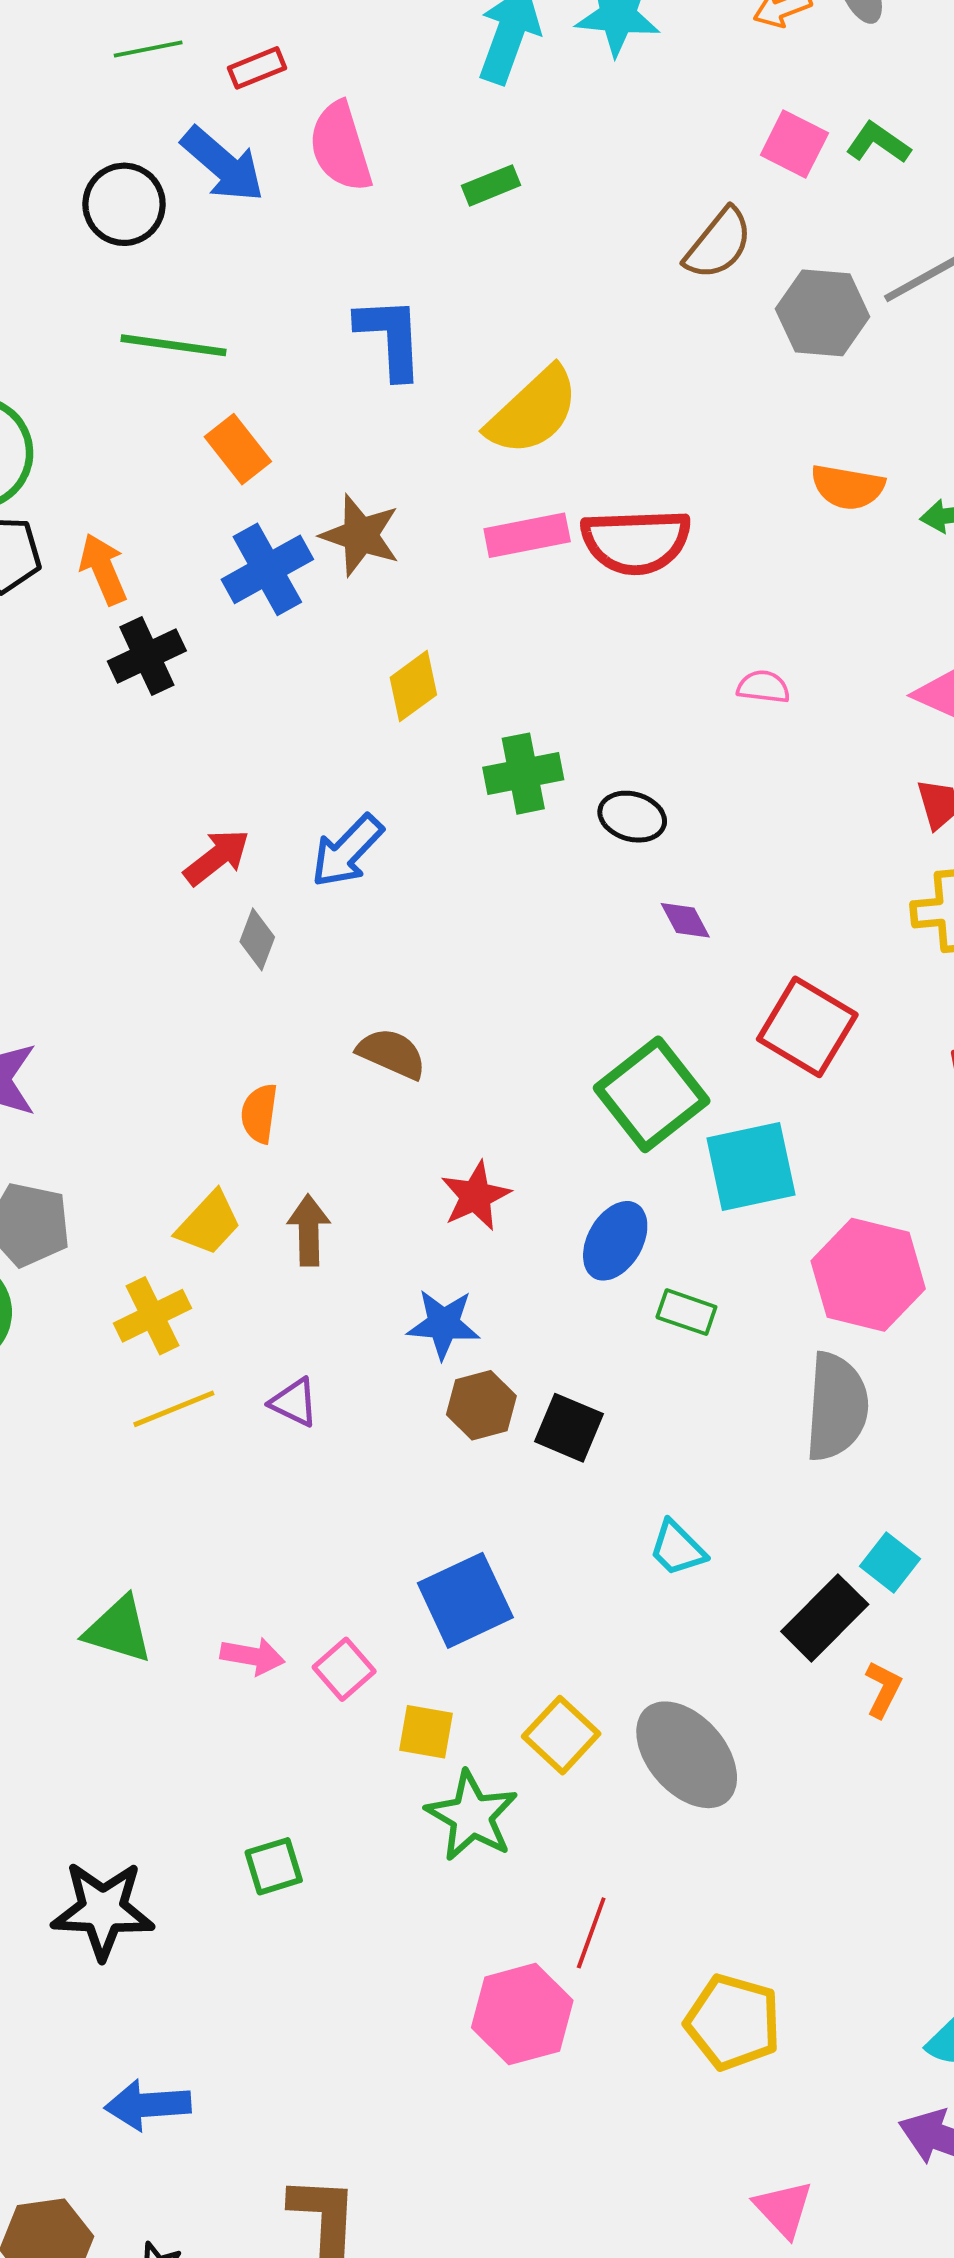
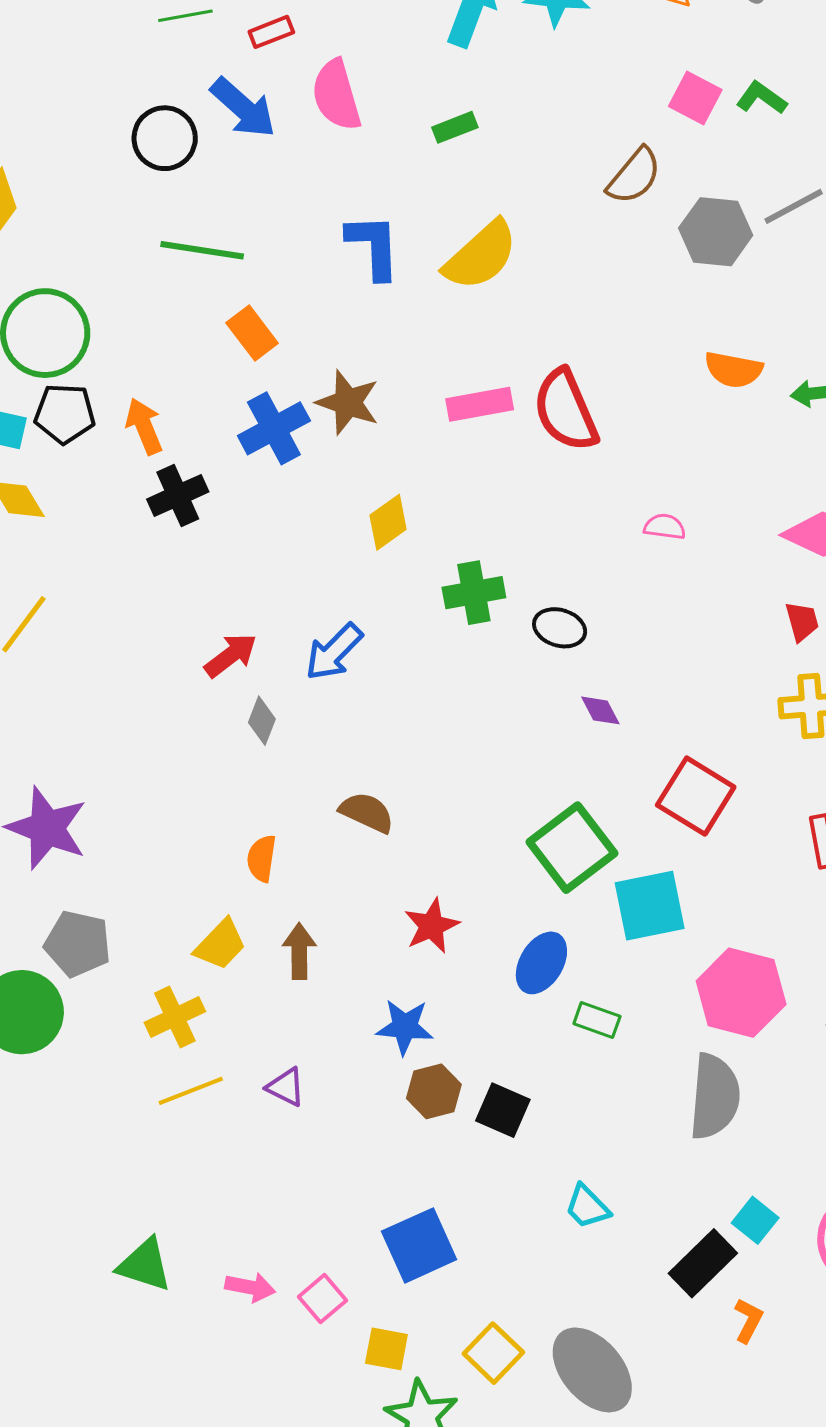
yellow semicircle: (533, 411) -> (481, 255), moved
red semicircle: (636, 541) -> (566, 410), turned 68

